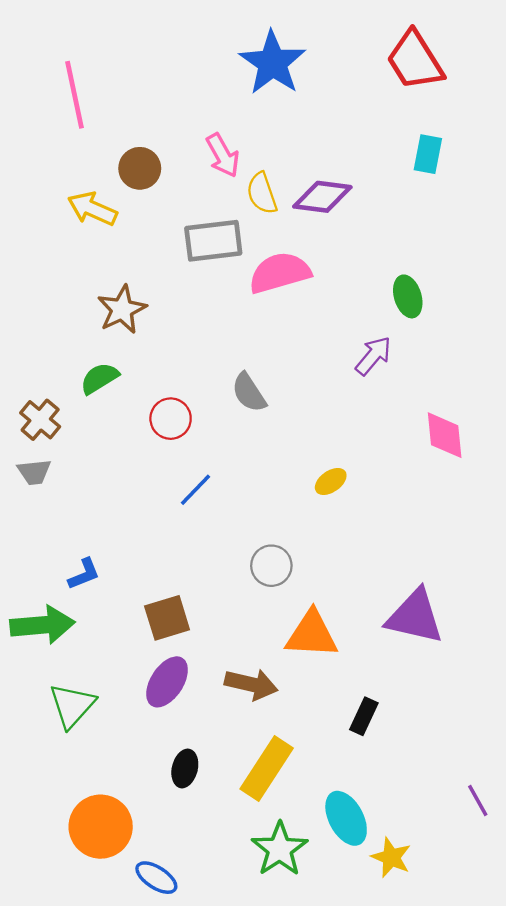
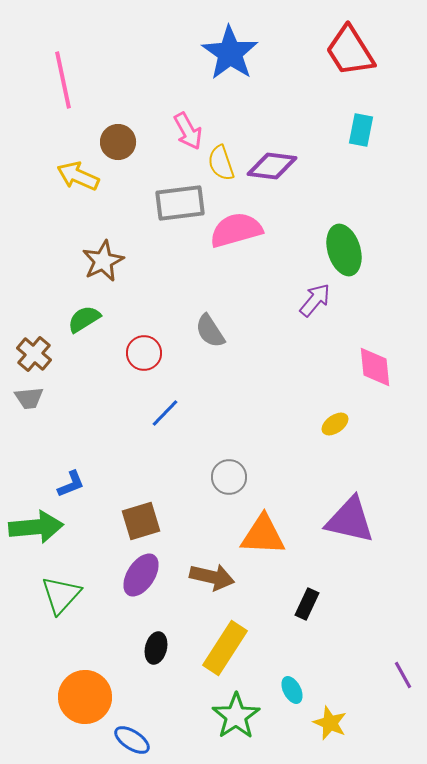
green ellipse: (408, 296) -> (344, 250), size x1.4
yellow ellipse: (331, 481) -> (335, 424), moved
cyan ellipse: (346, 818) -> (292, 690), size x0.6

